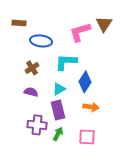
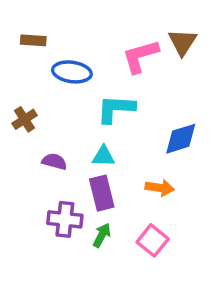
brown cross: (32, 68) -> (25, 119), moved
blue diamond: (85, 82) -> (181, 139), moved, turned 40
cyan triangle: (59, 89) -> (103, 156), turned 32
pink square: (87, 137) -> (153, 240), turned 36

